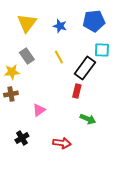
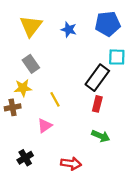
yellow line: (59, 57) -> (55, 99), moved
yellow star: (12, 72) -> (23, 88), moved
red rectangle: (77, 91) -> (97, 104), moved

